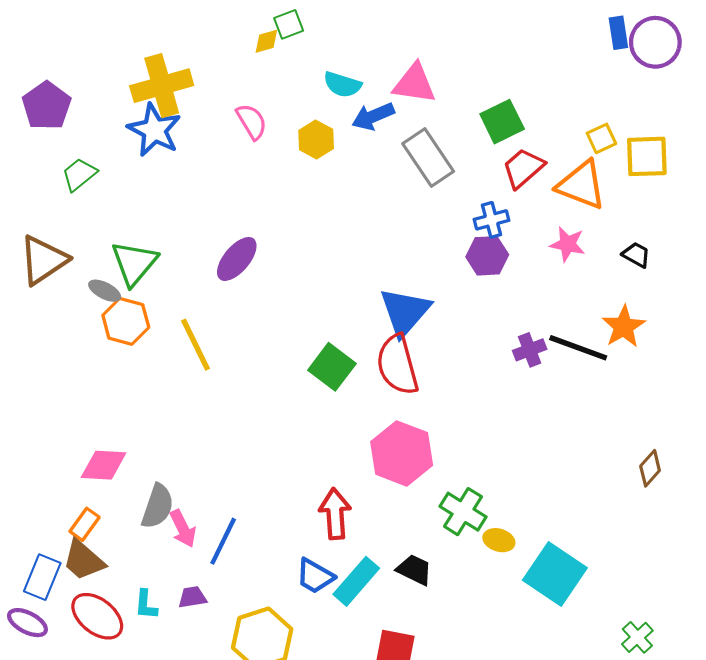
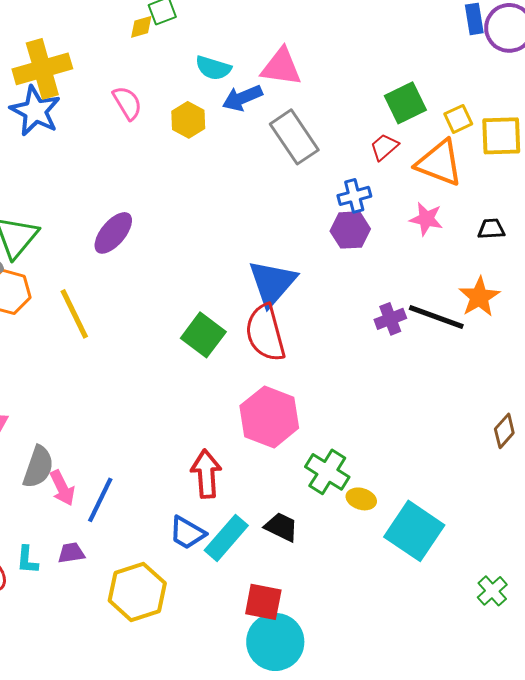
green square: (502, 122) -> (405, 103), moved
red trapezoid: (523, 168) -> (384, 147), size x0.7
black trapezoid: (636, 255) -> (491, 229), turned -32

